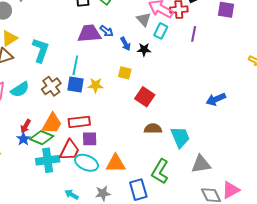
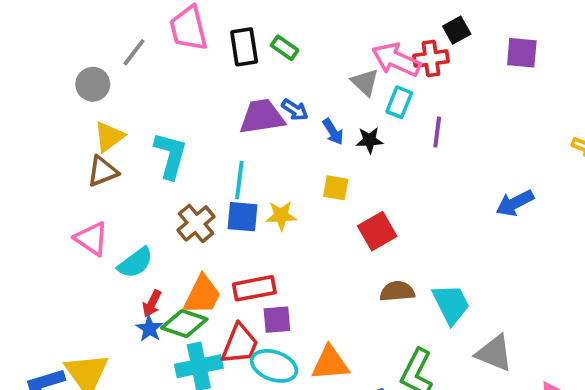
purple line: (194, 34) -> (437, 132), moved
cyan semicircle: (20, 89) -> (135, 263), moved
red square: (145, 97) -> (377, 231), turned 30
blue arrow: (216, 99) -> (515, 203), moved
gray triangle: (201, 164) -> (494, 353), turned 35

